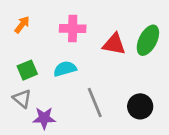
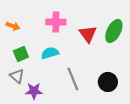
orange arrow: (22, 25) -> (13, 26), moved, turned 72
red triangle: (114, 44) -> (88, 34), turned 42

